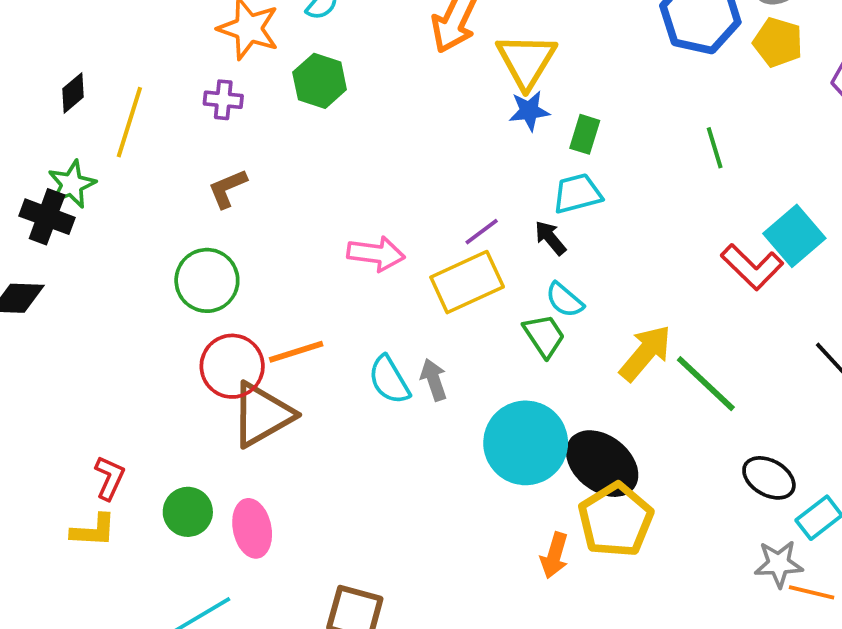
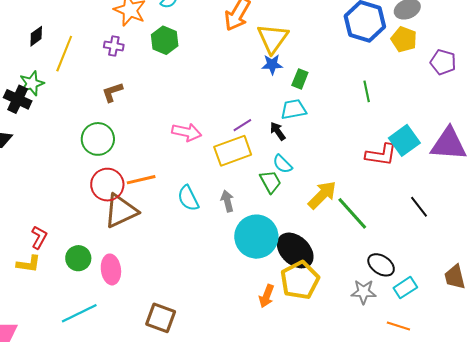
red L-shape: (752, 267) -> (381, 155), turned -40
gray arrow: (434, 380) -> (227, 201), moved
gray star: (779, 564) -> (364, 292), moved

